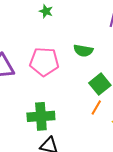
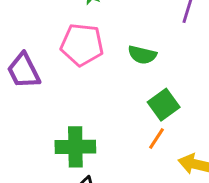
pink pentagon: (44, 62) -> (82, 45), moved

